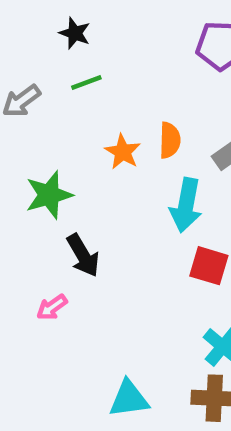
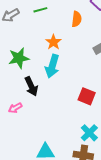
orange semicircle: (170, 140) -> (77, 19), moved
cyan arrow: (186, 205) -> (52, 66), moved

